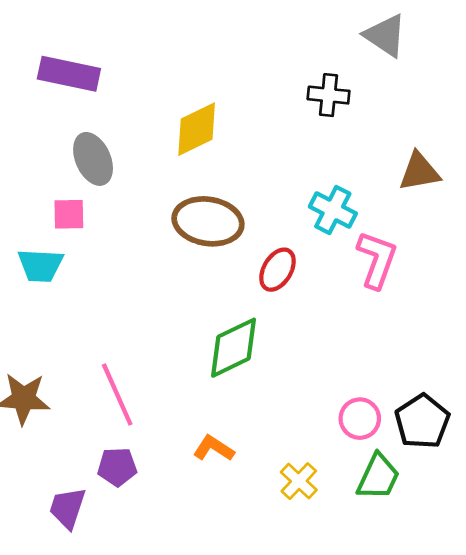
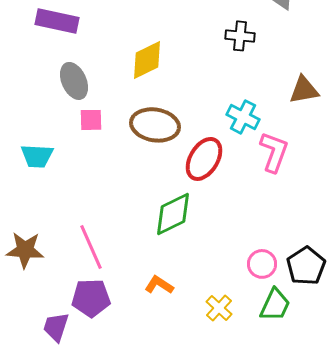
pink square: (69, 214) -> (91, 120), moved
red ellipse: (277, 270) -> (204, 159), size x1.4
purple pentagon: (117, 467) -> (91, 298), size x1.4

